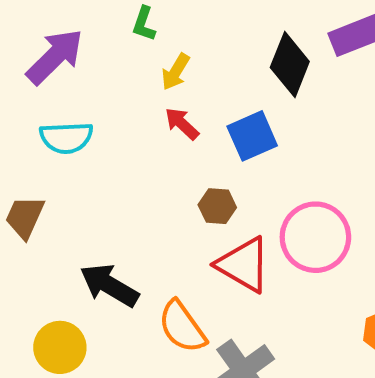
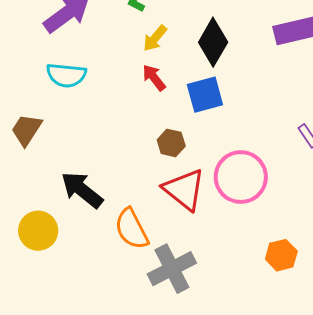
black diamond: (290, 64) -> (213, 42), moved

